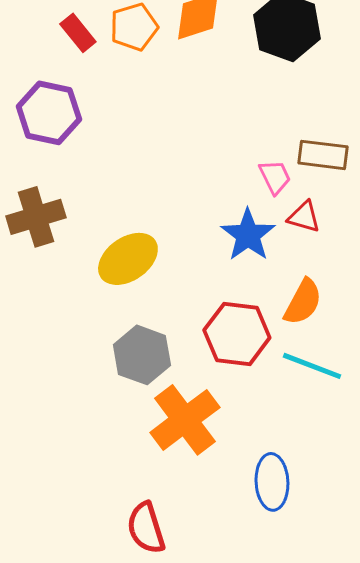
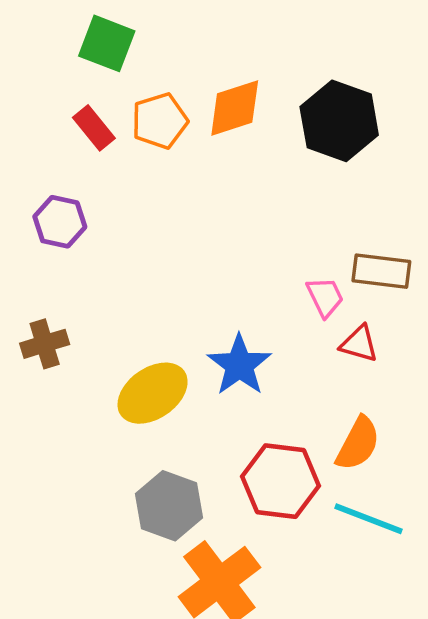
purple hexagon: (49, 113) -> (60, 222), size x0.7
brown cross: (36, 217) -> (45, 344), size x0.7
blue star: (248, 235) -> (239, 365), moved

